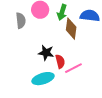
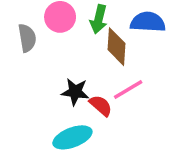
red semicircle: (60, 61) -> (101, 106), turned -32
pink line: (73, 68) -> (128, 90), moved

